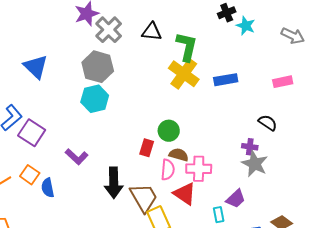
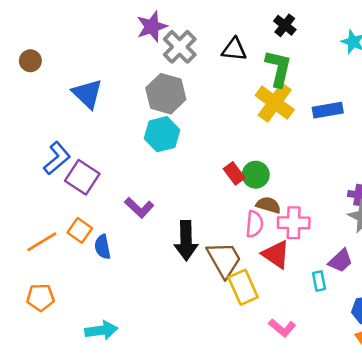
black cross: (227, 13) -> (285, 25), moved, turned -30
red rectangle: (147, 148) -> (234, 173), moved, turned -54

